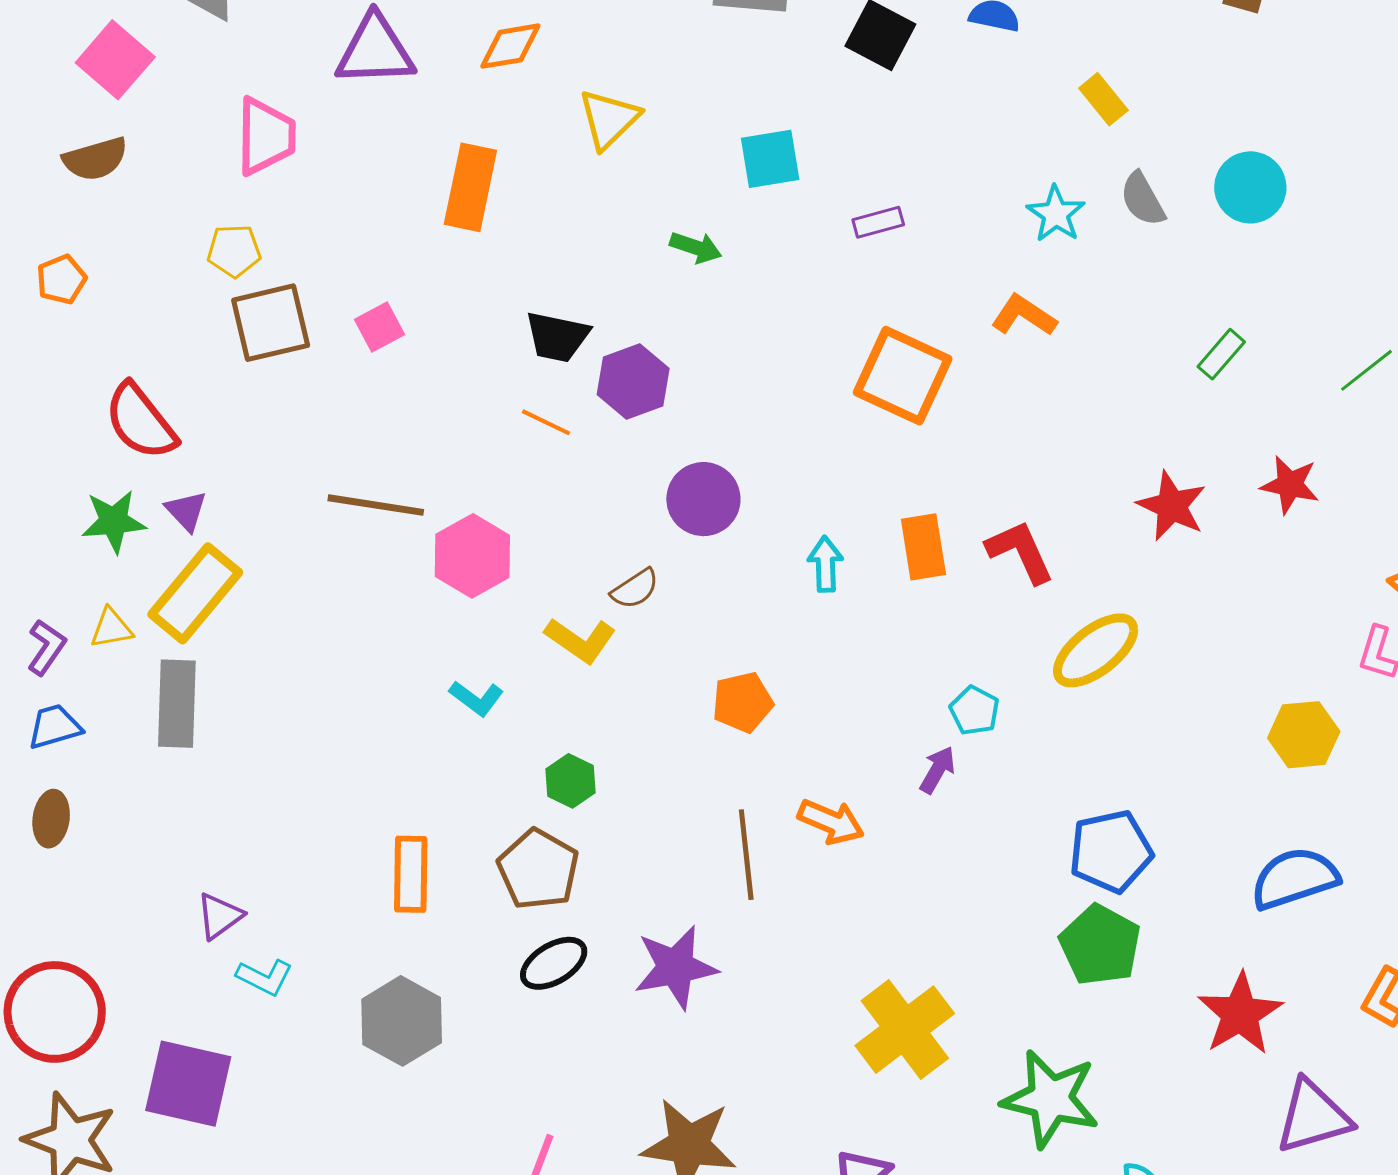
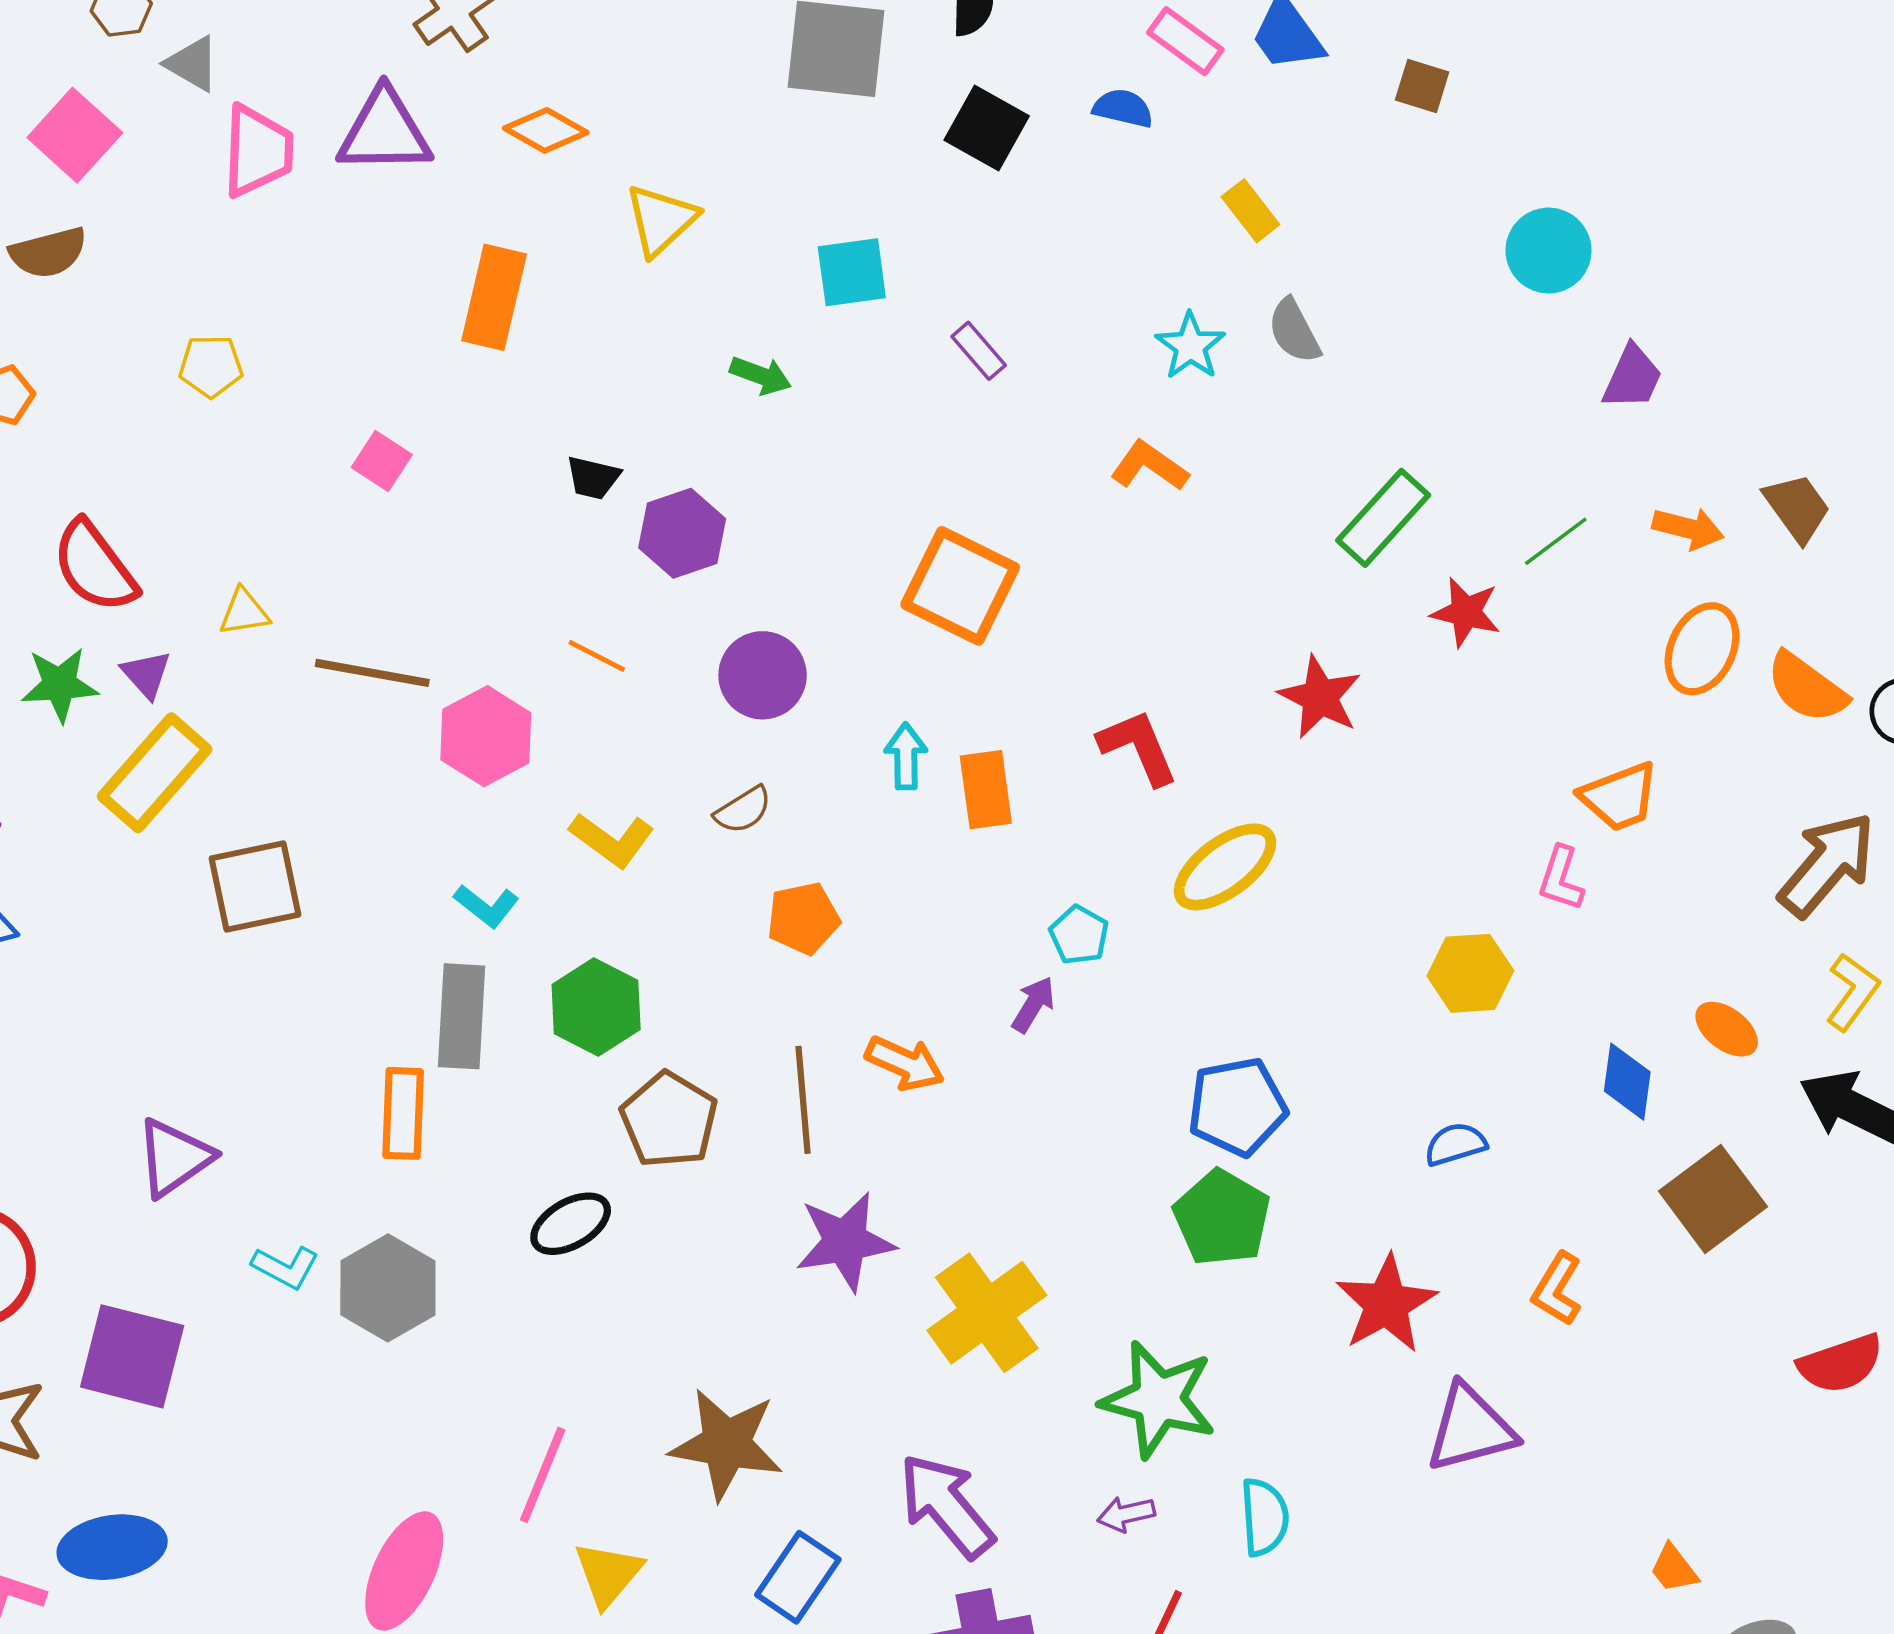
orange diamond: (510, 46) -> (546, 130), turned 38
pink trapezoid: (266, 136) -> (258, 151), moved
cyan circle: (1250, 187) -> (1549, 251), moved
purple rectangle: (878, 222) -> (979, 351), turned 63
brown square: (271, 323) -> (255, 886), moved
pink square: (379, 327) -> (382, 461), turned -30
black trapezoid: (557, 337) -> (593, 478), size x0.7
green rectangle: (1221, 354) -> (1383, 518), size x1.6
orange square: (903, 376) -> (960, 586), moved
orange line: (546, 422) -> (597, 656), moved
red star: (1290, 485) -> (1466, 612), moved
orange rectangle: (923, 547) -> (986, 790), moved
brown semicircle: (635, 589) -> (743, 810), moved
yellow triangle: (111, 628) -> (244, 612), moved
gray rectangle: (177, 704) -> (462, 1016), moved
green hexagon: (571, 781) -> (596, 1007), size x1.5
brown pentagon: (538, 869) -> (669, 1120), moved
blue semicircle: (1295, 878) -> (1455, 1144), size x0.6
purple triangle: (220, 916) -> (174, 1158), size x1.4
purple star: (676, 967) -> (845, 1241), moved
cyan L-shape: (265, 977) -> (286, 1267), moved

